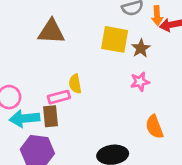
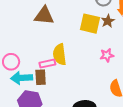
brown star: (141, 48) -> (108, 21), moved
yellow semicircle: (75, 84) -> (60, 54), size x1.5

